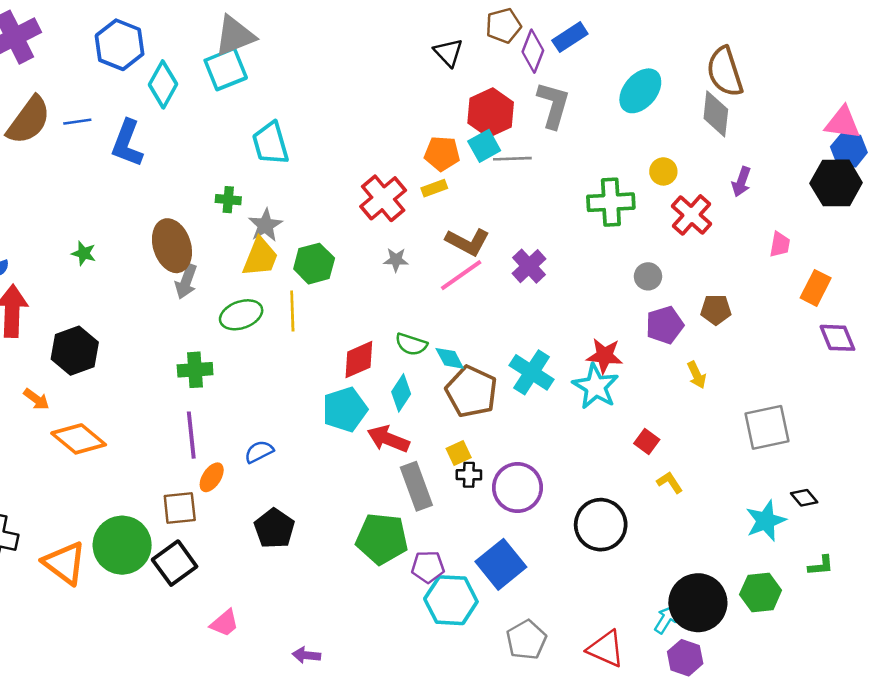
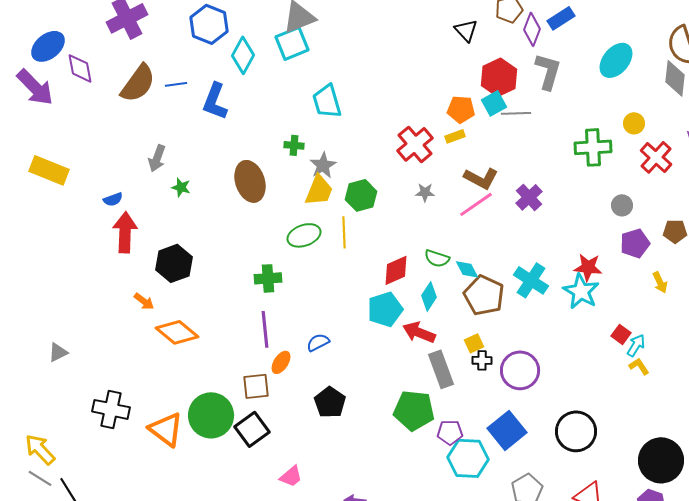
gray arrow: (186, 282) -> (157, 158), moved
black circle: (601, 525) -> (576, 431), moved
cyan arrow: (666, 619) -> (636, 345), moved

